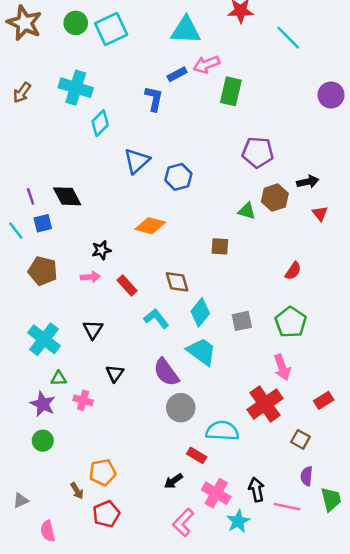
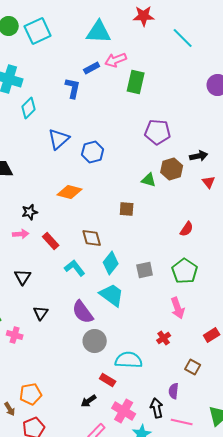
red cross: (265, 404) -> (164, 338), size x0.5
purple semicircle: (307, 476) -> (174, 391), moved

